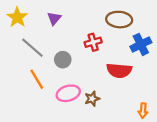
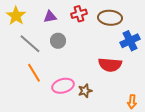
purple triangle: (54, 18) -> (50, 17), turned 40
red cross: (93, 42) -> (79, 14), moved
gray circle: (63, 60) -> (58, 41), moved

